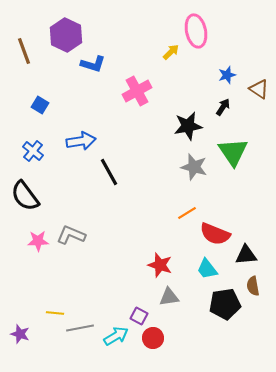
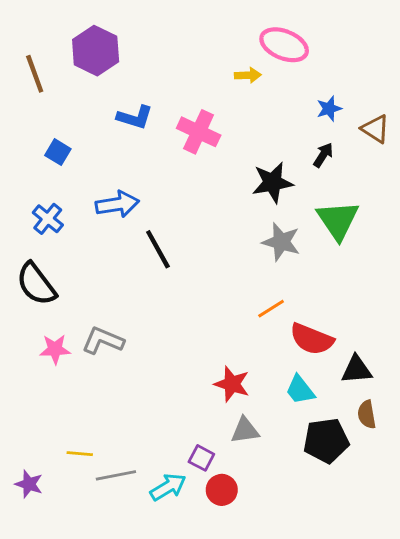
pink ellipse: (196, 31) -> (284, 45), turned -56
yellow arrow: (171, 52) -> (248, 75), turned 42
blue L-shape: (93, 64) -> (135, 117), moved
pink cross: (137, 91) -> (199, 132), turned -36

